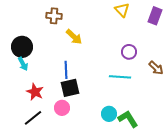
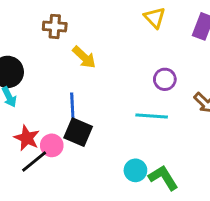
black square: (70, 88) -> (78, 132), turned 36
pink circle: (62, 108) -> (52, 145), moved
black line: (33, 118) -> (34, 162), moved

